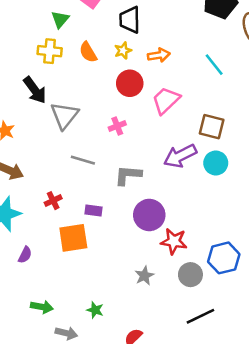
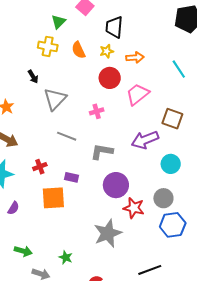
black arrow: (35, 90) -> (33, 77), size x0.6
cyan circle: (216, 163) -> (171, 164), moved
gray circle: (190, 275) -> (163, 198), moved
gray star: (144, 276) -> (108, 233), size x1.8

